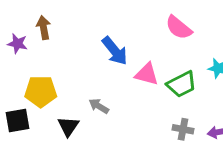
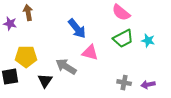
pink triangle: (147, 74) -> (90, 53), moved
green trapezoid: (182, 84) -> (123, 39), moved
gray arrow: (99, 106) -> (66, 67), size x1.5

